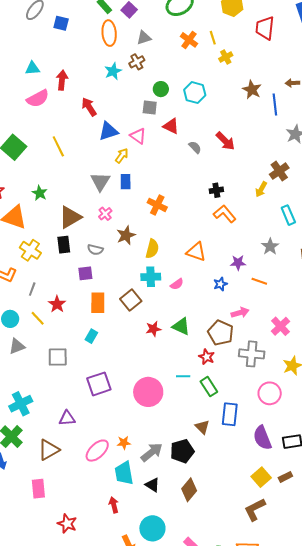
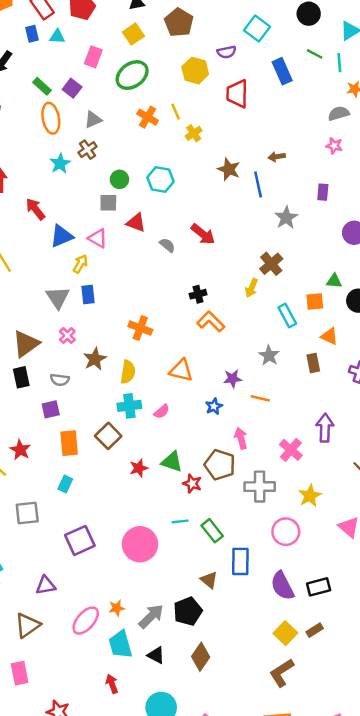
orange cross: (157, 205) -> (140, 328), moved
pink arrow: (240, 313) -> (241, 438), turned -84
red star: (207, 357) -> (192, 484), moved

